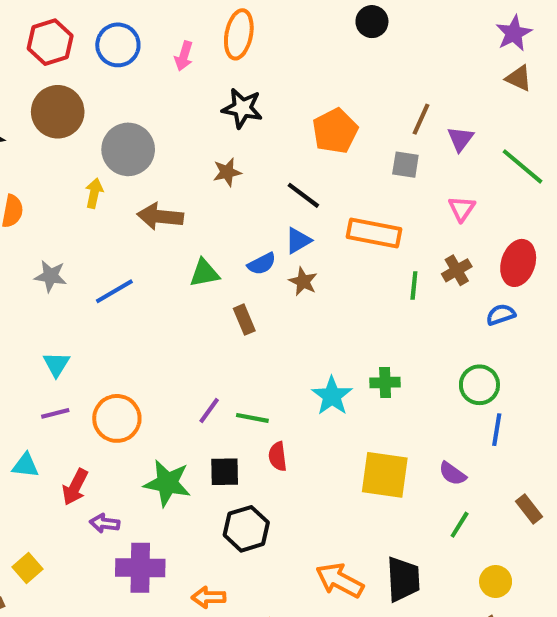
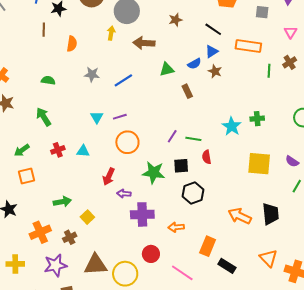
purple line: (55, 413) -> (120, 117), moved
cyan triangle: (25, 465) -> (83, 151), moved

